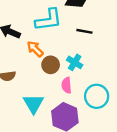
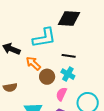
black line: (84, 31) -> (69, 56), moved
pink semicircle: (66, 85) -> (61, 94), turned 32

